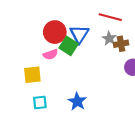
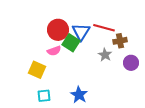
red line: (110, 17) -> (104, 28), moved
gray star: (109, 38) -> (105, 55), moved
yellow square: (32, 75) -> (37, 70), turned 30

